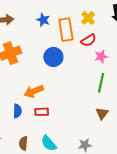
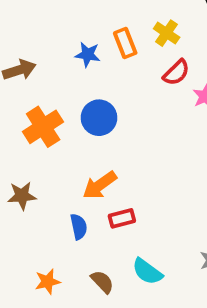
orange rectangle: (66, 30) -> (125, 43), moved, size x0.7
blue circle: (53, 57) -> (99, 118), moved
brown semicircle: (23, 143) -> (102, 282), turned 144

